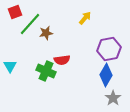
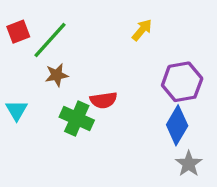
red square: (15, 12) -> (18, 32), moved
brown star: (46, 33) -> (57, 75), moved

